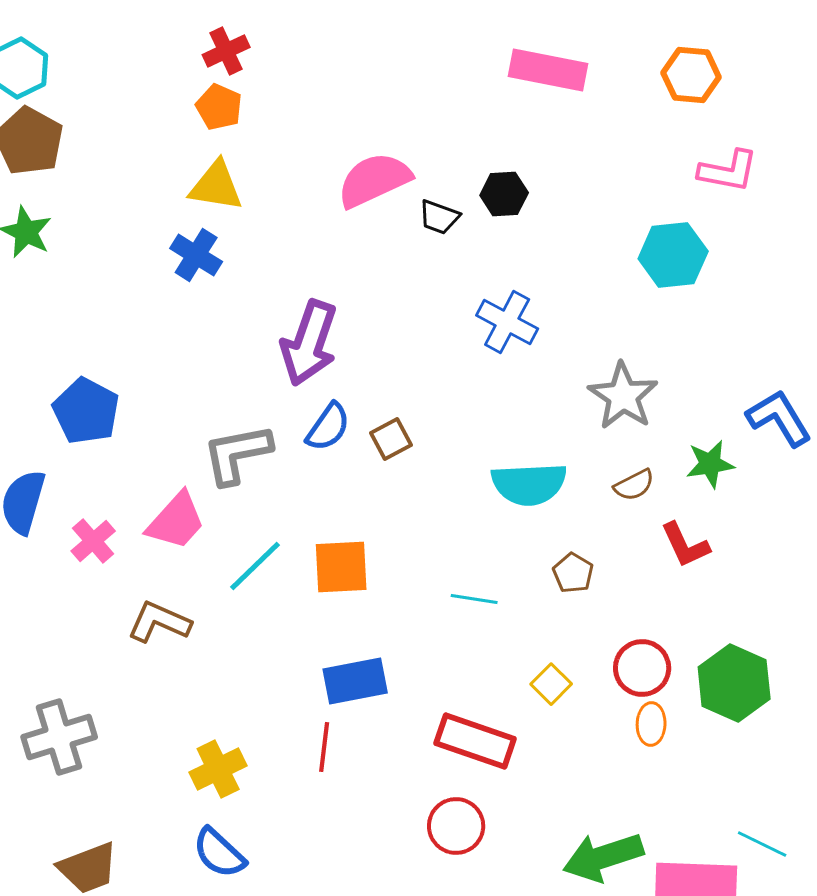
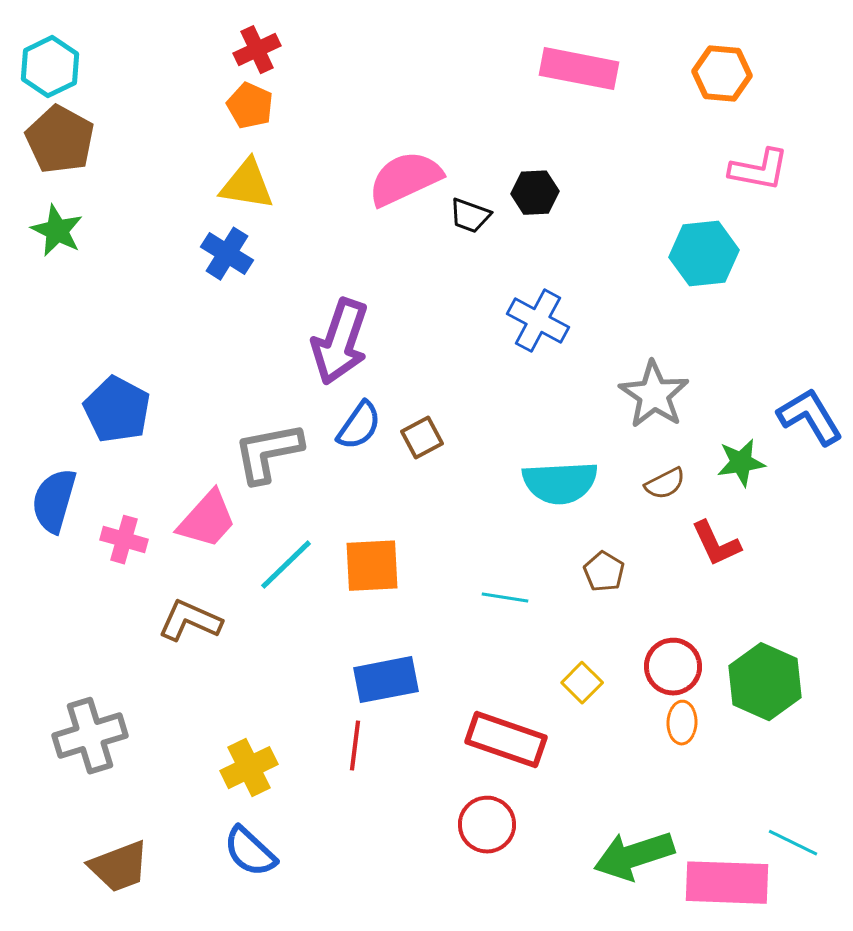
pink cross: (93, 541) -> (124, 540), turned -33

